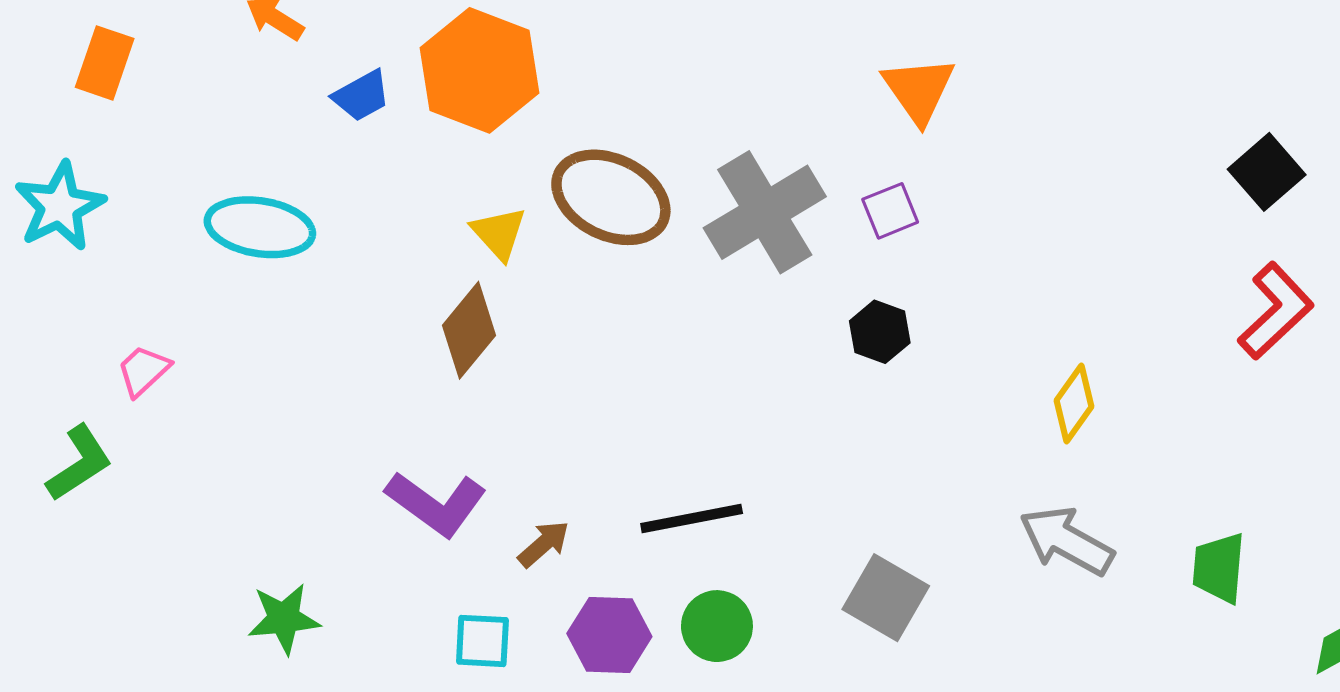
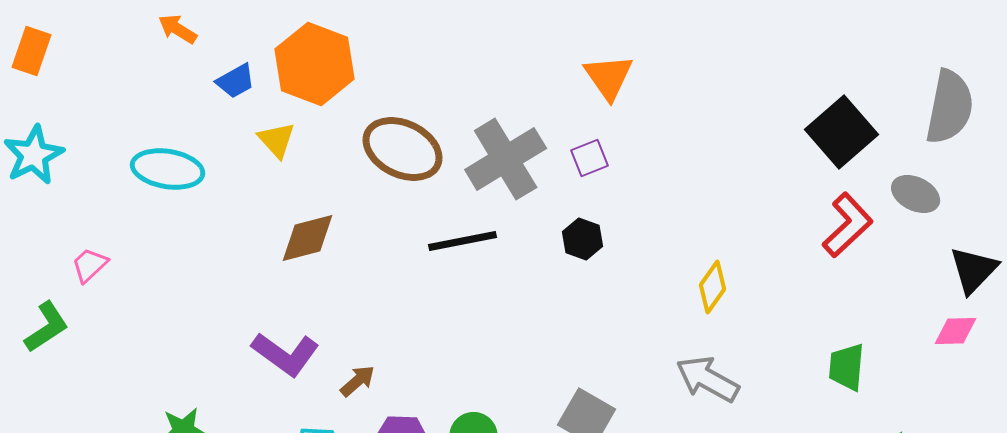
orange rectangle: (105, 63) -> (32, 51), moved
black square: (1267, 172) -> (842, 132), size x1.4
yellow triangle: (499, 233) -> (277, 140), moved
brown diamond: (469, 330) -> (308, 238), turned 36
black line: (692, 518) -> (463, 241), moved
green trapezoid: (1219, 568) -> (847, 367), moved

